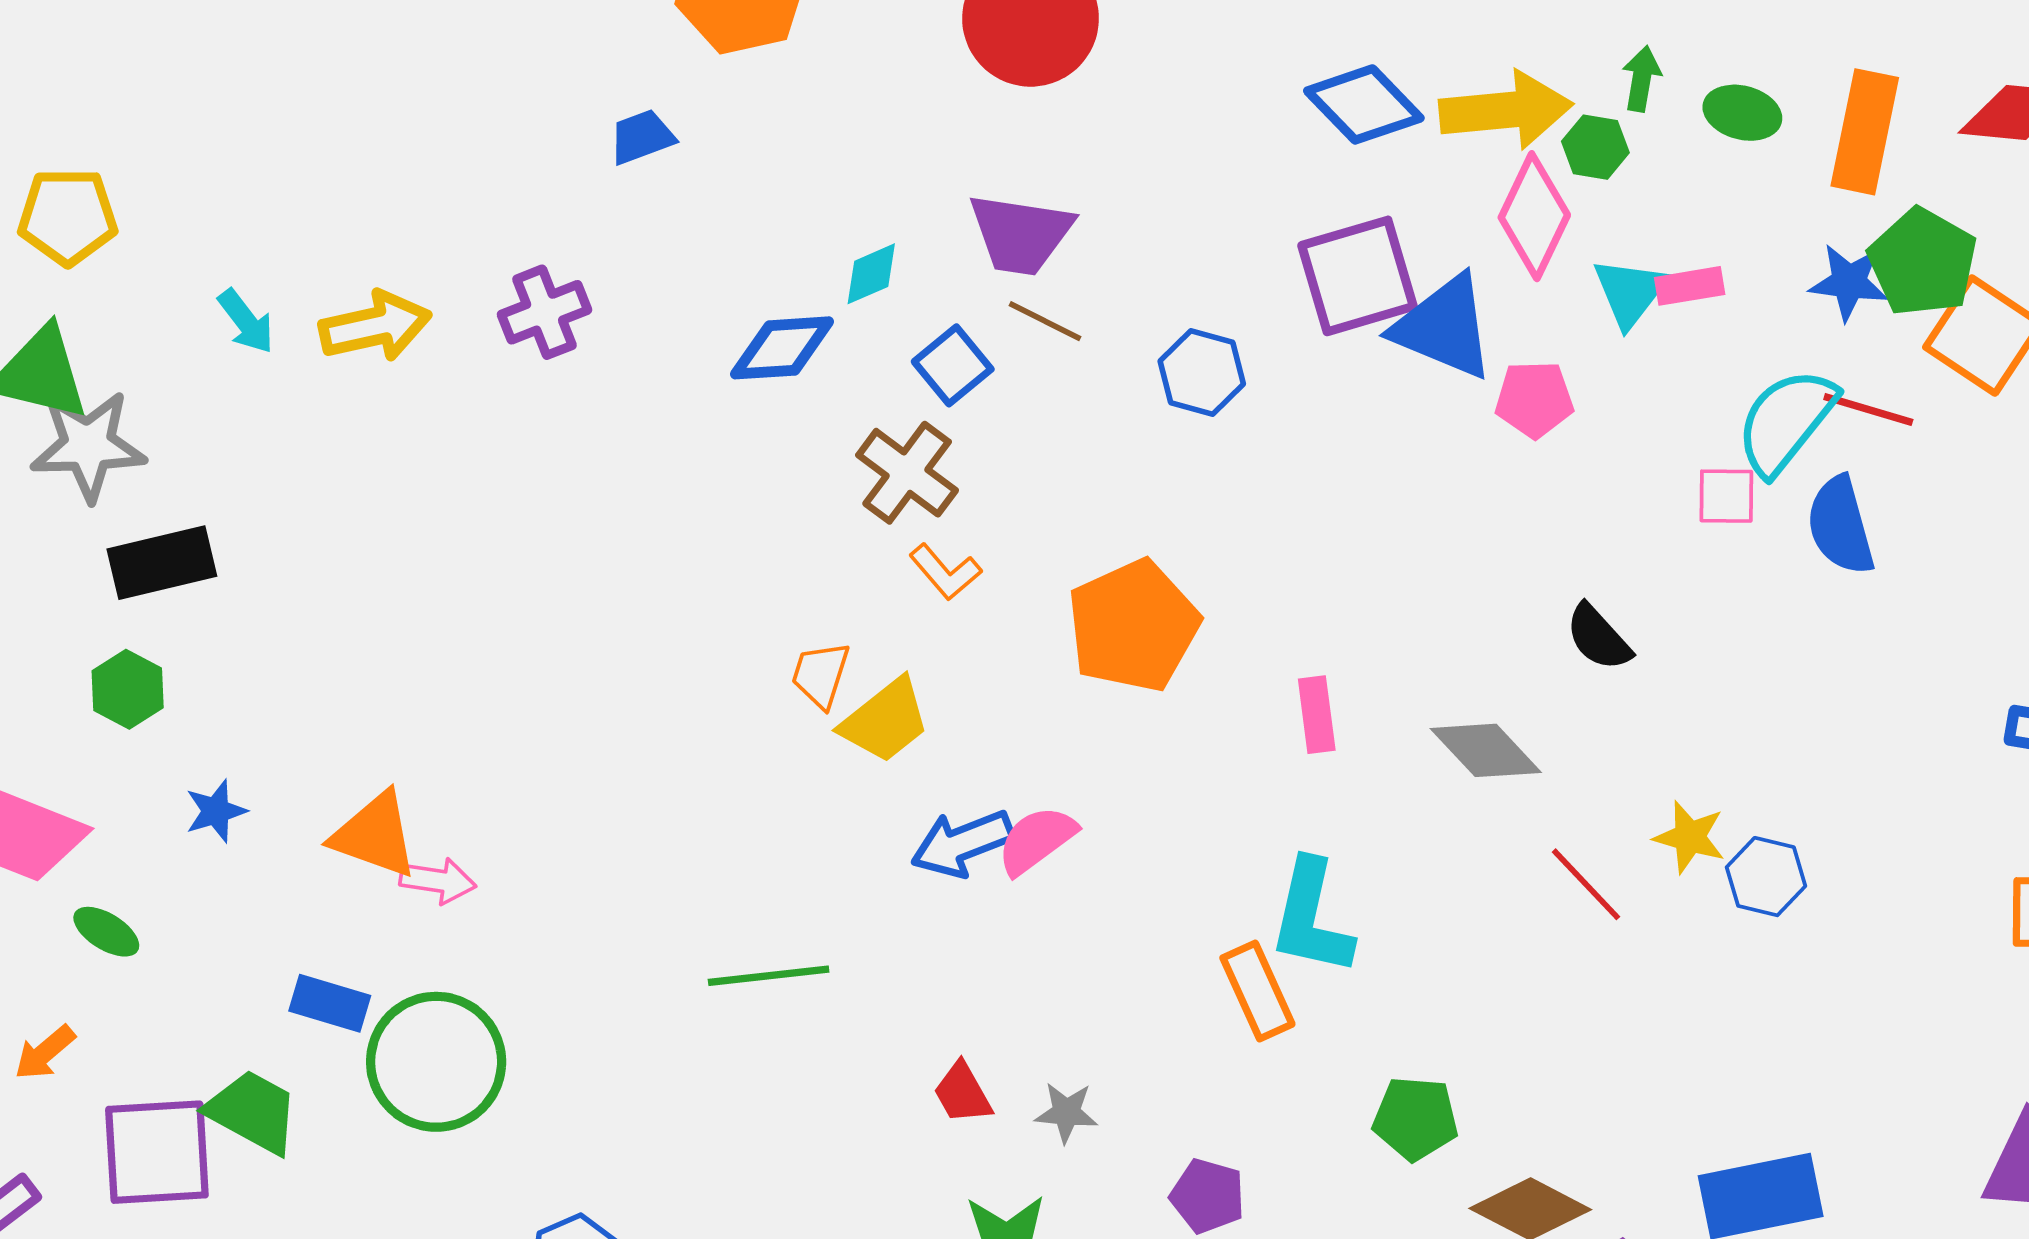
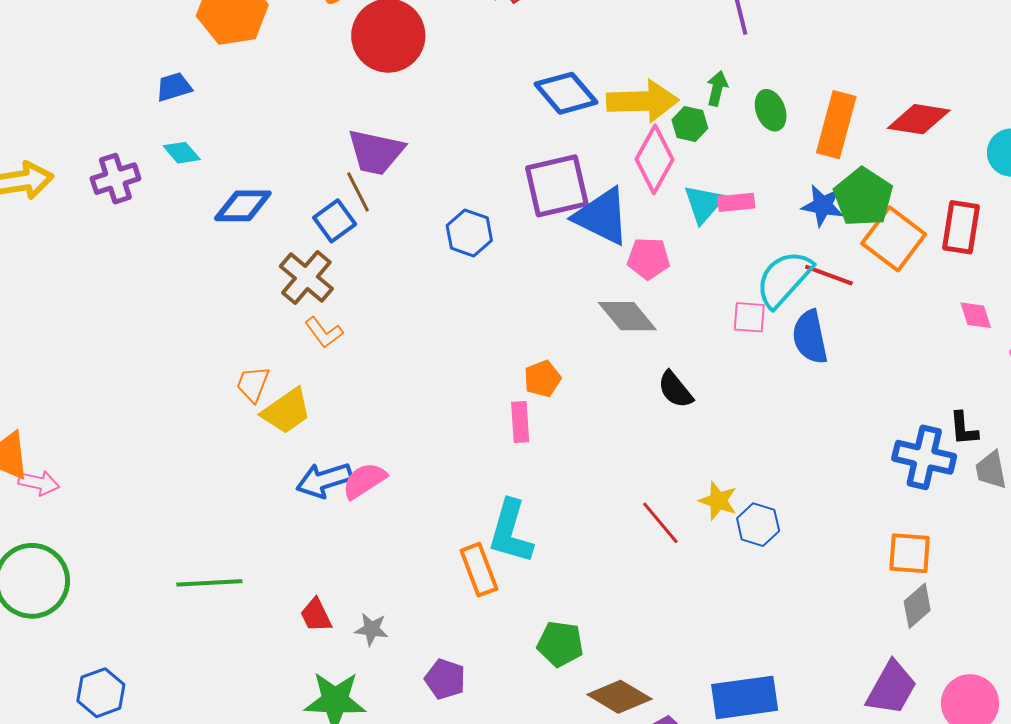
green ellipse: (1742, 113) -> (771, 110), turned 51
cyan diamond: (871, 274) -> (182, 153), moved, turned 69
brown line: (1045, 321) -> (358, 192), moved, turned 33
orange pentagon: (1133, 626) -> (542, 379), moved, size x0.5
gray diamond: (1486, 750) -> (627, 316), moved
green line: (769, 976) -> (209, 583), moved

